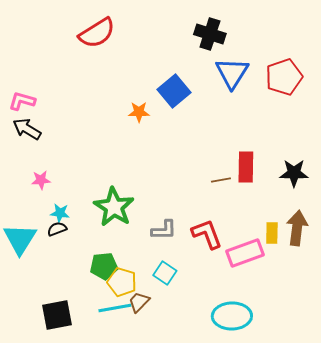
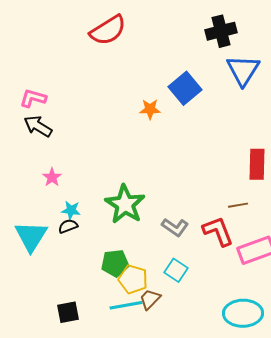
black cross: (210, 34) -> (221, 31), turned -32
pink star: (41, 180) -> (52, 177), turned -30
brown line: (221, 180) -> (238, 205), moved
gray L-shape: (164, 230) -> (175, 227), turned 36
black square: (57, 315) -> (68, 312), size x0.7

